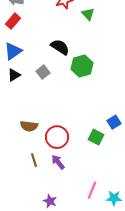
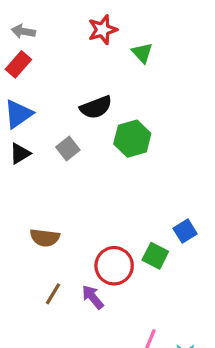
black semicircle: (60, 47) -> (96, 107), turned 126
red circle: (57, 137) -> (114, 266), moved
brown line: (34, 160) -> (53, 294), turned 48

